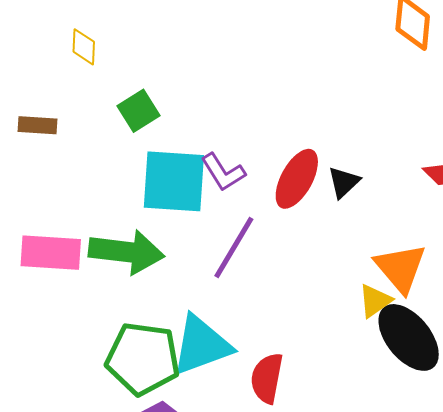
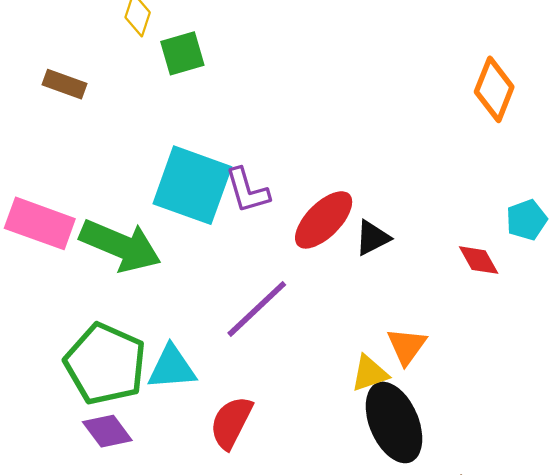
green square: (138, 111) -> (182, 53), moved
purple line: (234, 247) -> (257, 309), moved
orange triangle: (401, 268) -> (407, 346), size x0.7
cyan triangle: (202, 345) -> (172, 368), size x0.7

